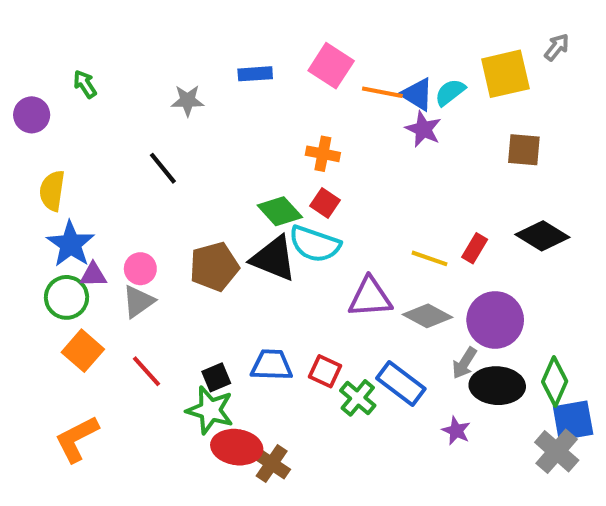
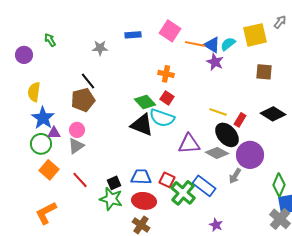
yellow line: (430, 258) -> (218, 112), moved
brown pentagon: (214, 267) -> (83, 100), moved
black ellipse: (497, 386) -> (227, 135), moved, turned 45
green cross: (358, 398) -> (183, 193), size x1.4
purple star: (456, 431) -> (216, 225), moved
red ellipse: (237, 447) -> (144, 201), moved

